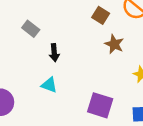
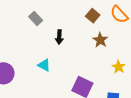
black arrow: (54, 53) -> (59, 37), moved

